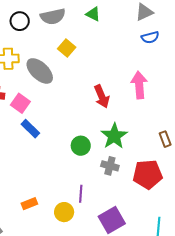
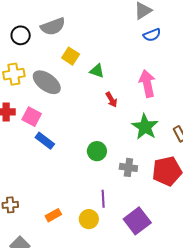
green triangle: (93, 14) -> (97, 71), moved
red arrow: (102, 96) -> (111, 100), size x0.7
green star: (114, 136) -> (145, 127), moved

